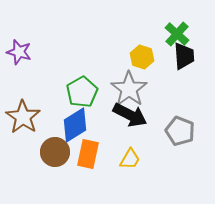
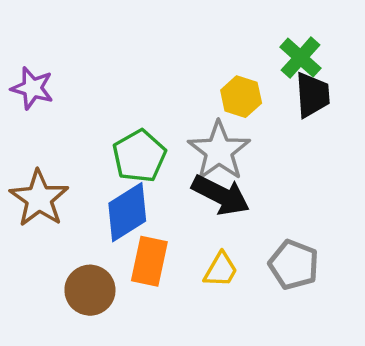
gray pentagon: (180, 131) -> (294, 265), moved
brown circle: (55, 152) -> (90, 290), moved

